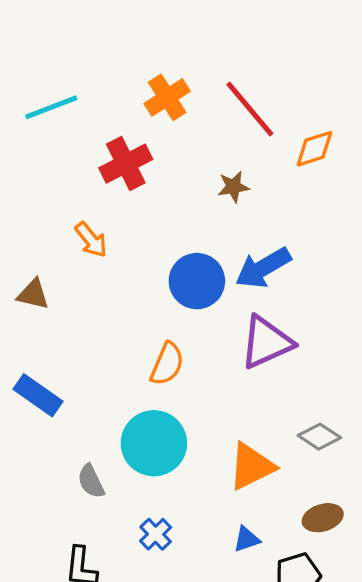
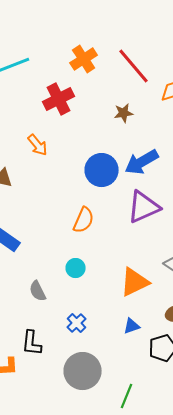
cyan circle: (154, 443) -> (76, 268), size x0.5

